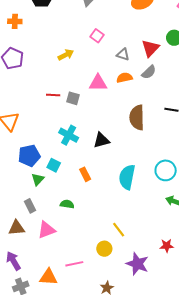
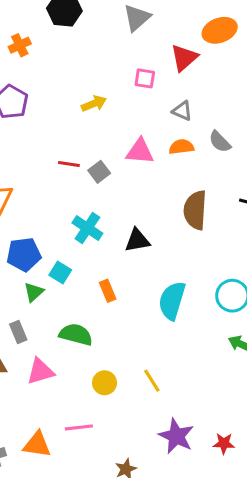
orange cross: (15, 21) -> (20, 45), turned -32
pink square: (97, 36) -> (145, 78), turned -32
red triangle: (150, 48) -> (184, 58), moved
gray semicircle: (149, 72) -> (220, 142), turned 84
gray square: (73, 98) -> (99, 172), turned 32
green semicircle: (67, 204) -> (76, 334), size x1.5
red star: (167, 246) -> (224, 443), moved
yellow circle: (104, 249) -> (105, 383), moved

